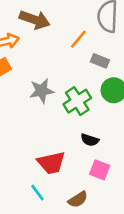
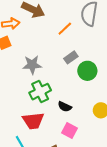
gray rectangle: (100, 61) -> (71, 57), moved, turned -64
green cross: (77, 101) -> (40, 92), moved

